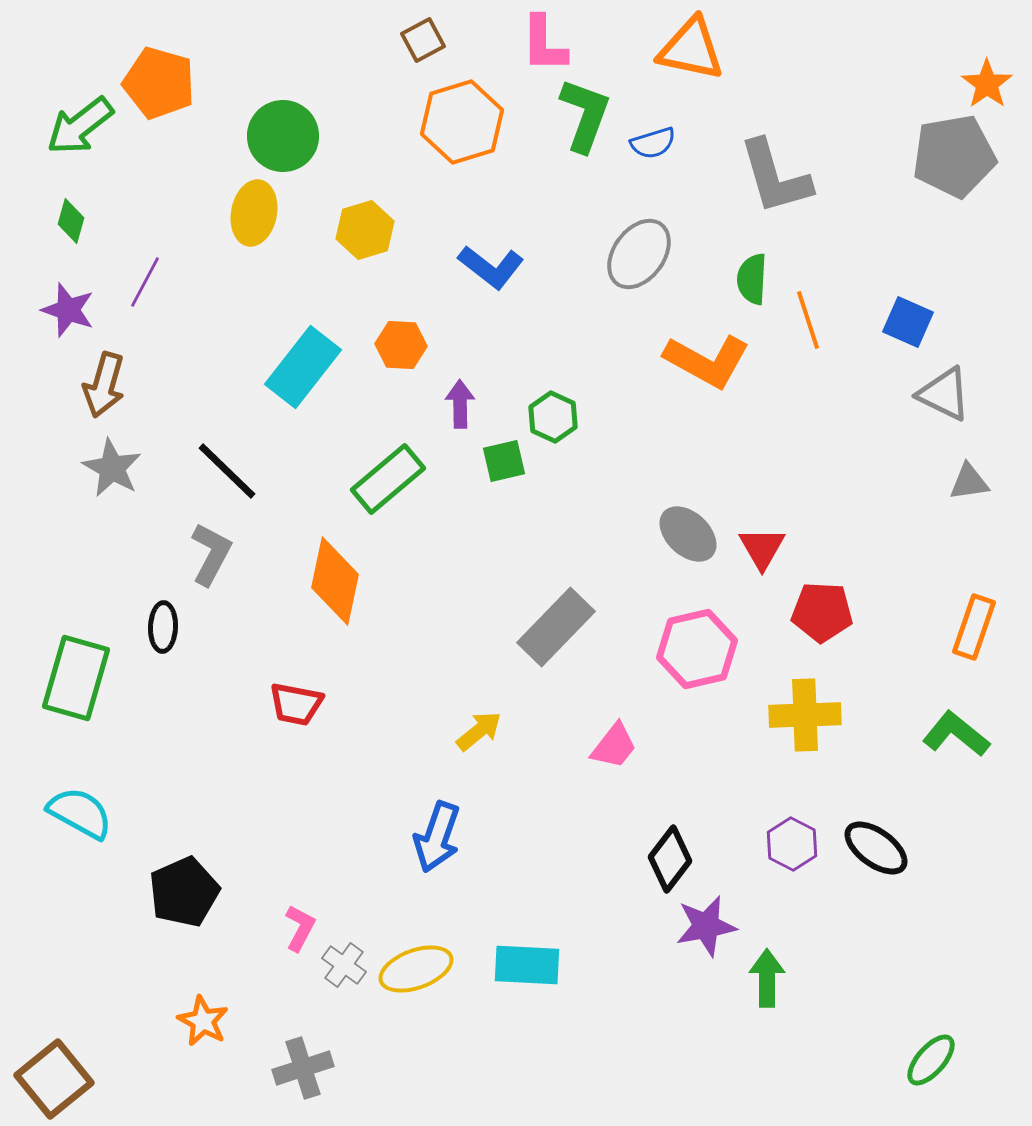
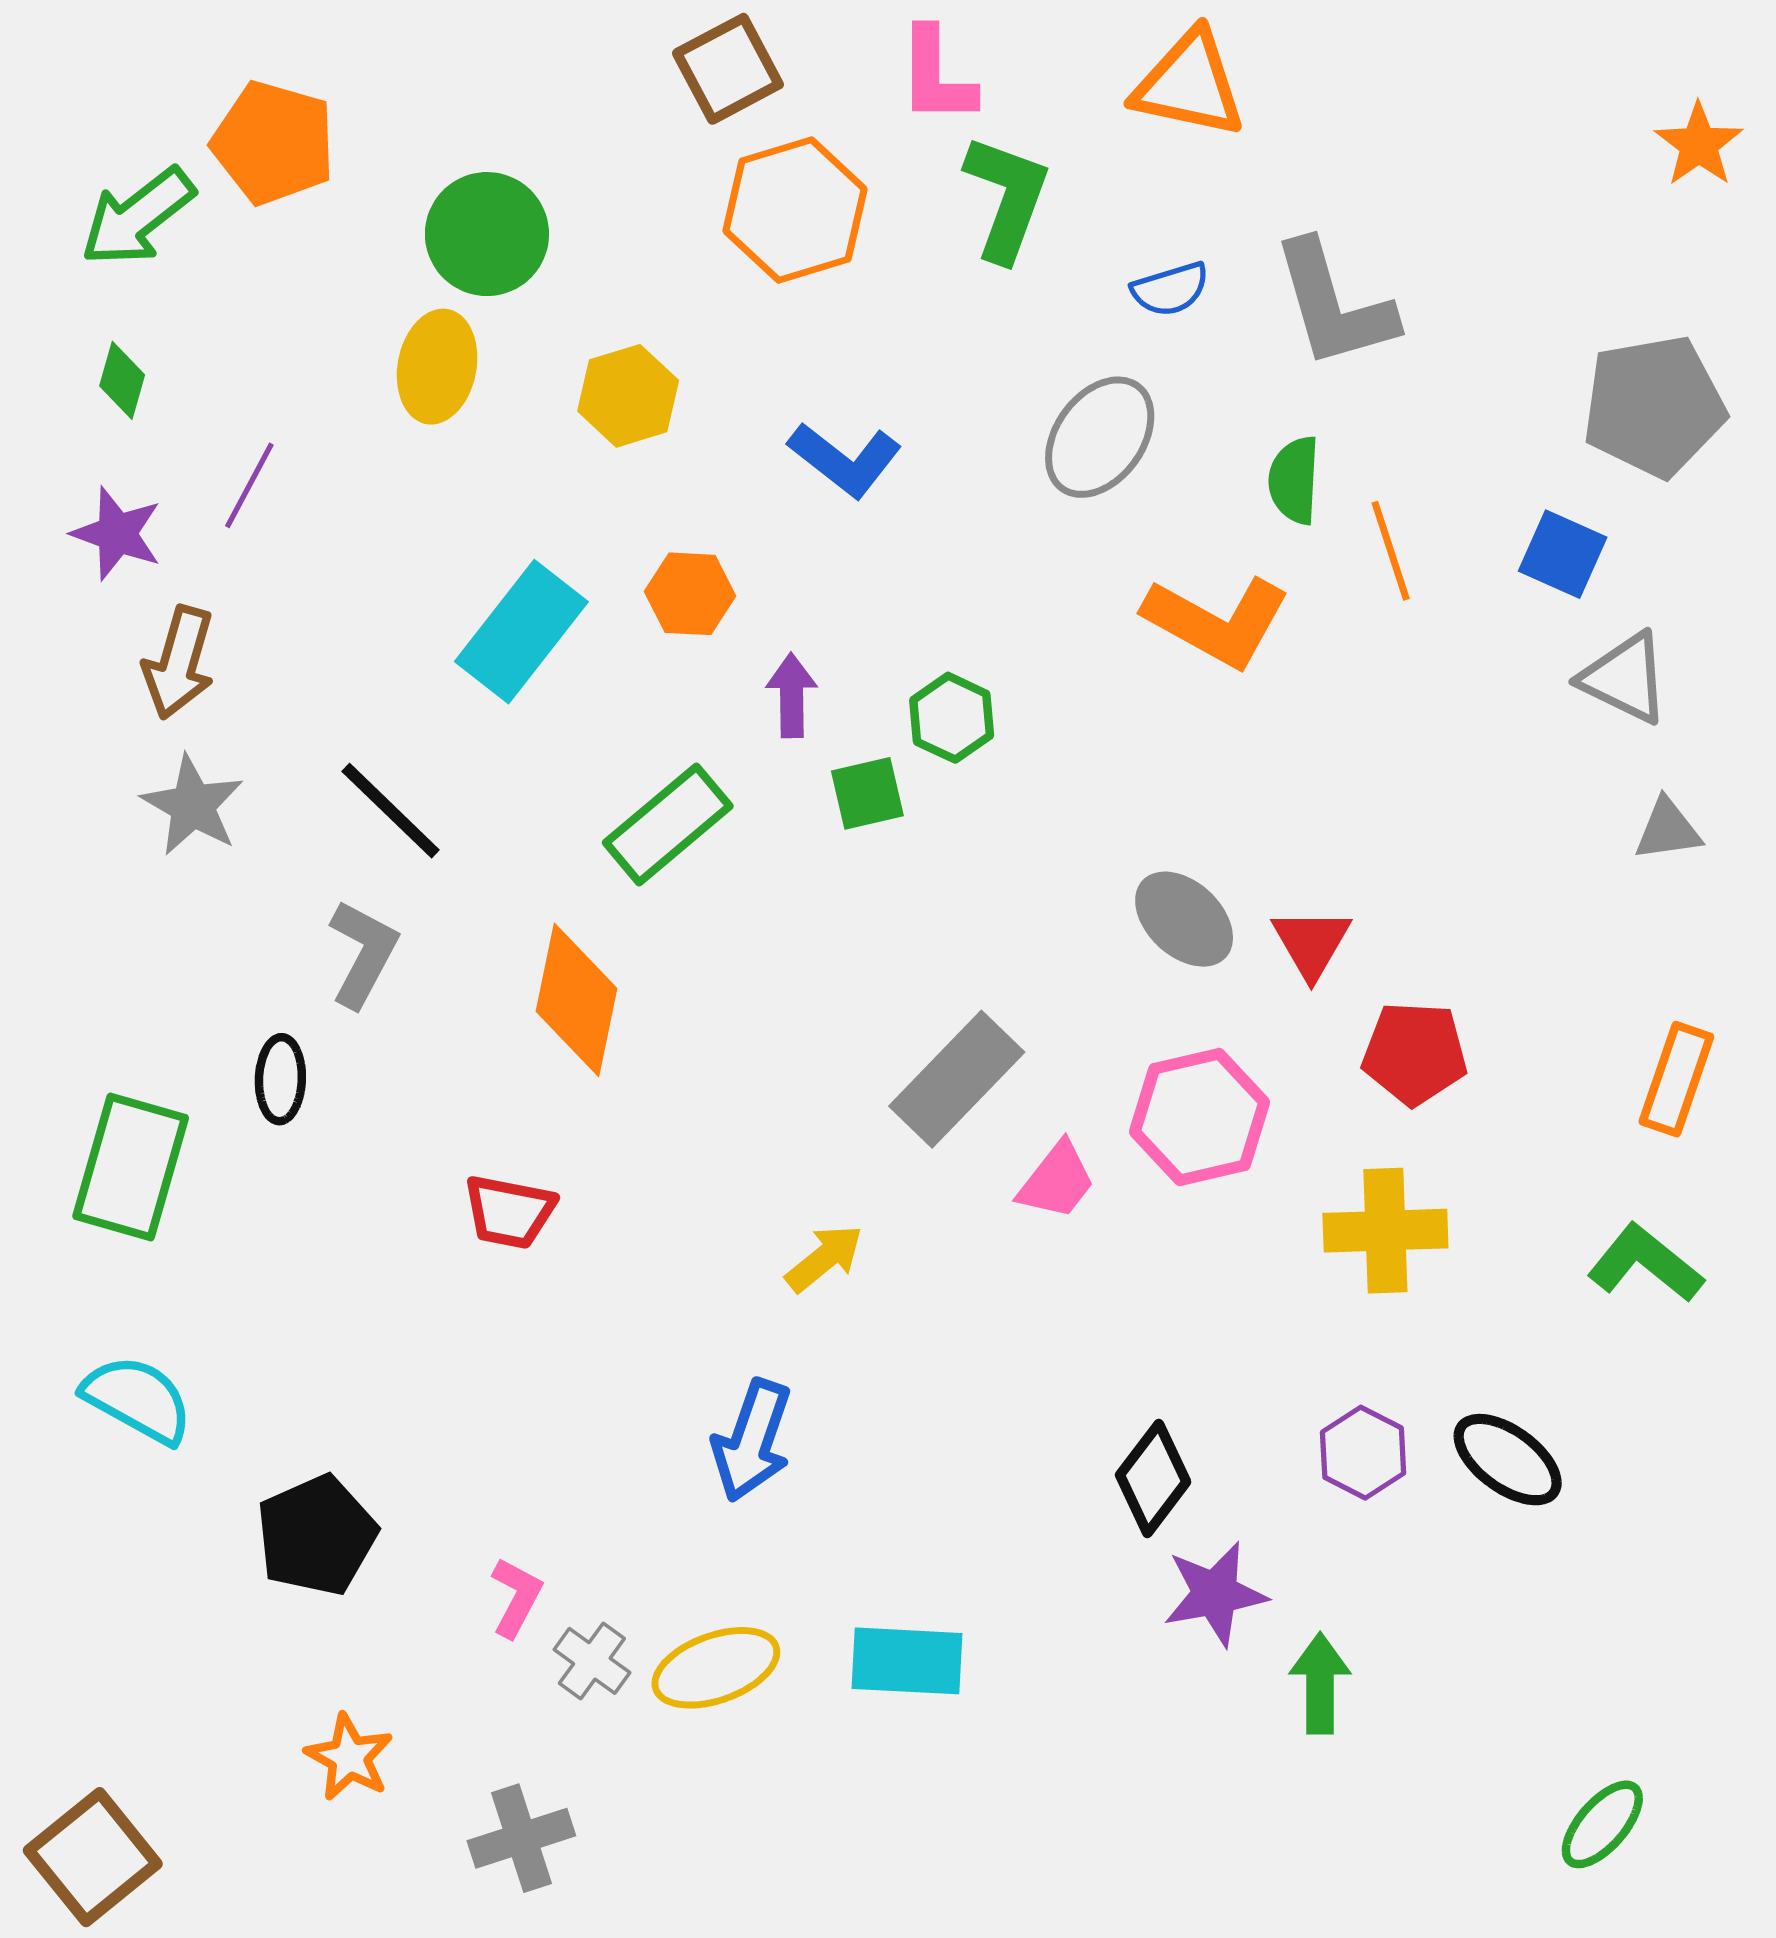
brown square: (423, 40) -> (728, 69), size x1.4
blue semicircle: (653, 143) -> (1170, 289), moved
gray pentagon: (954, 156) -> (1654, 406), moved
pink trapezoid: (614, 746) -> (1057, 1181), moved

